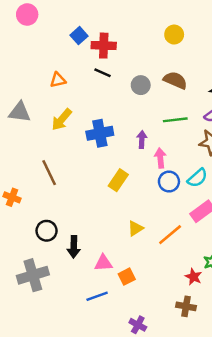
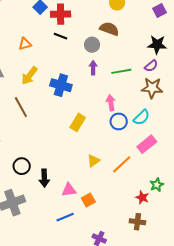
brown semicircle: (175, 80) -> (109, 29), moved
blue cross: (100, 133) -> (61, 85), turned 30
purple arrow: (142, 139) -> (93, 68), moved
brown line: (49, 173) -> (21, 107), moved

